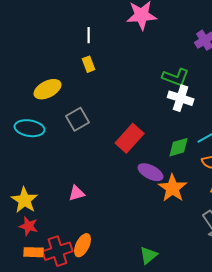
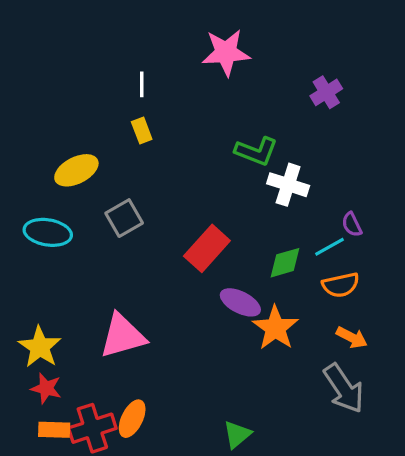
green L-shape: (176, 77) -> (256, 151), moved
pink triangle: (77, 193) -> (123, 336), size x1.8

